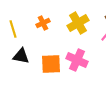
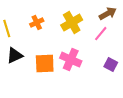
black triangle: (21, 56) -> (15, 56), turned -36

